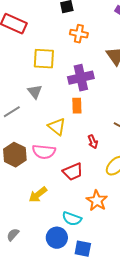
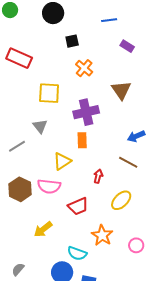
orange cross: (79, 34) -> (84, 68), turned 30
yellow triangle: (57, 127) -> (62, 161), turned 48
red arrow: (93, 142) -> (98, 176), turned -144

